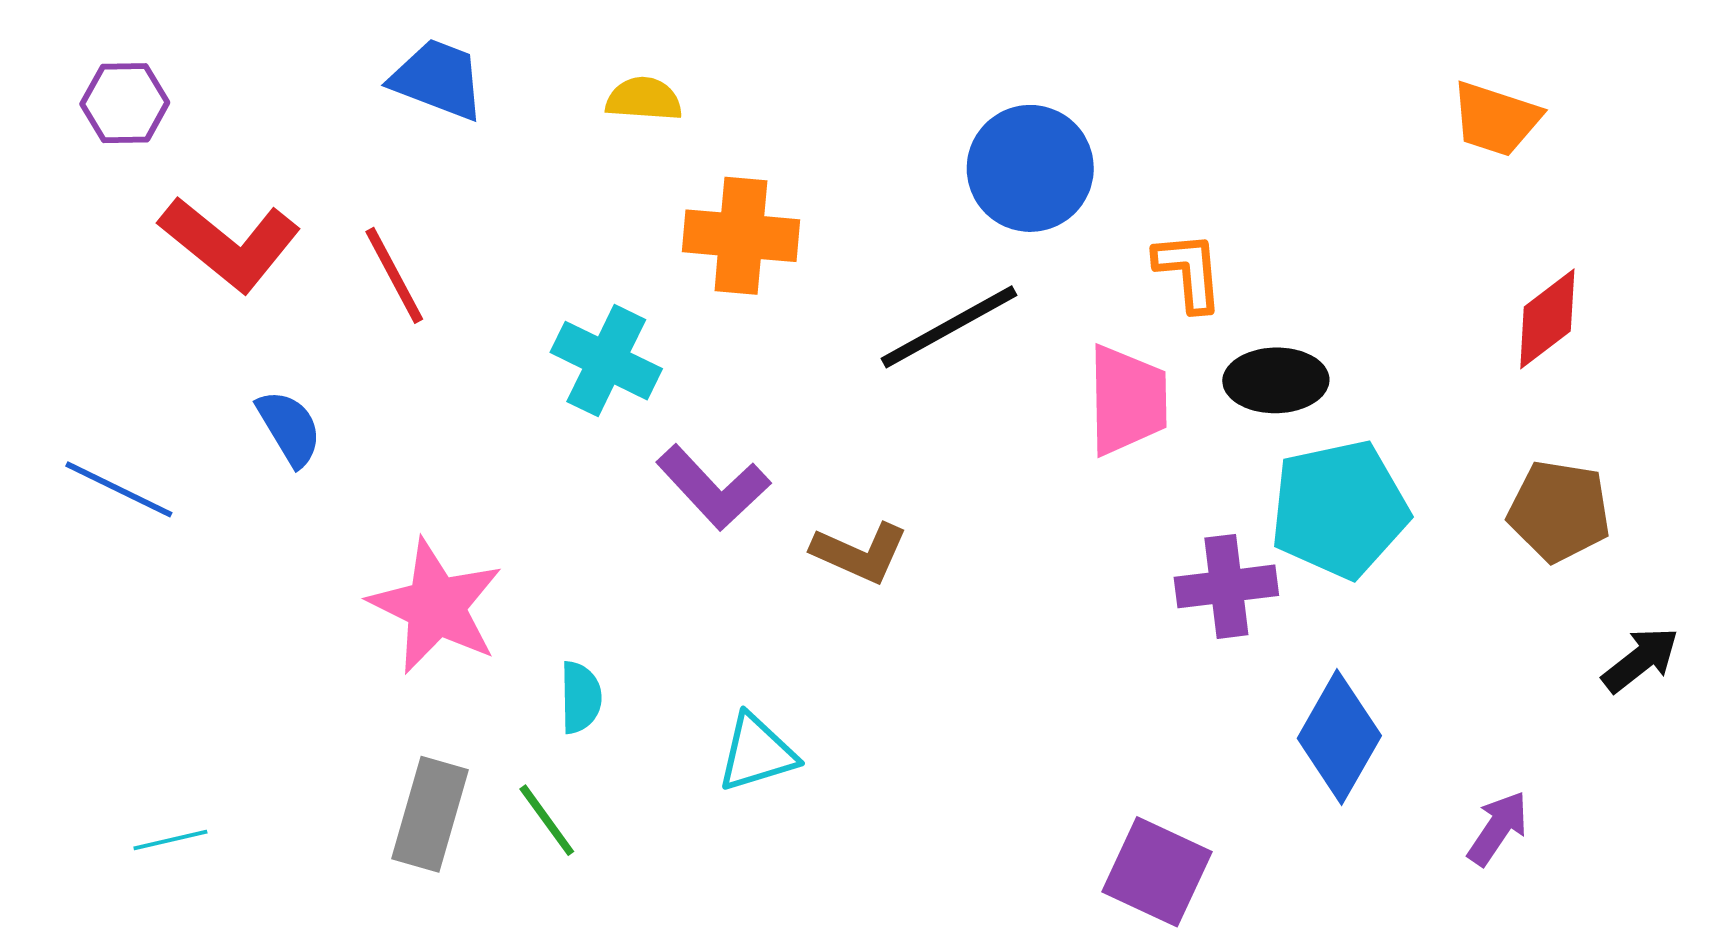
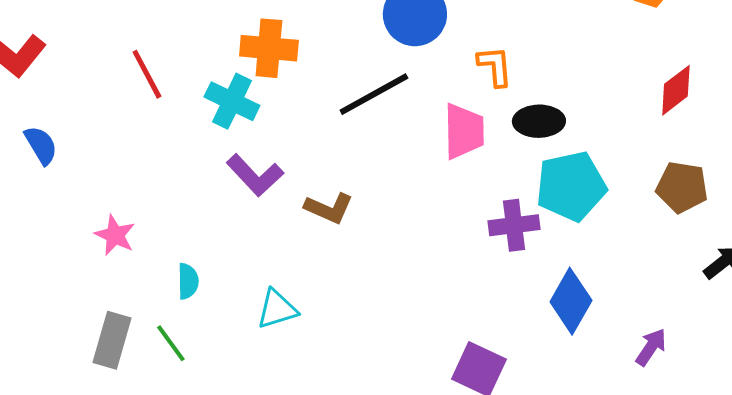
red line: (394, 275) -> (147, 74), moved
cyan cross: (606, 361) -> (232, 101), moved
pink star: (436, 606) -> (115, 235), size x0.6

